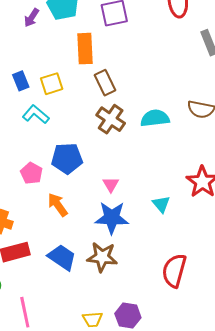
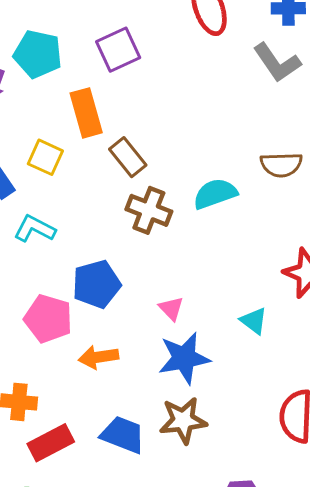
yellow square: (52, 84) -> (45, 157), moved, turned -35
pink pentagon: (31, 173) -> (48, 319), size x1.4
orange arrow: (58, 205) -> (98, 357), turned -50

